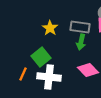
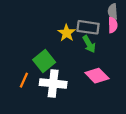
yellow star: (50, 28) -> (67, 33), moved
green arrow: (81, 42) -> (89, 44), turned -42

